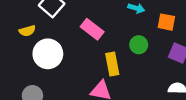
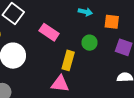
yellow rectangle: (112, 64) -> (68, 60), turned 30

